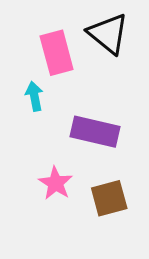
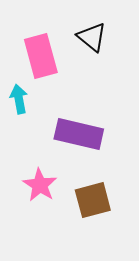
black triangle: (108, 34) -> (92, 37), size x0.7

